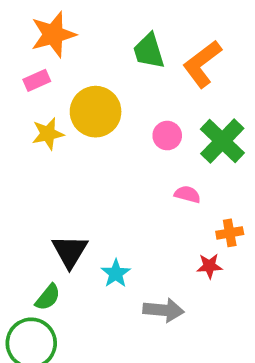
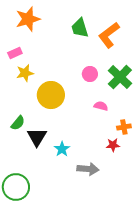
pink rectangle: (37, 80) -> (15, 53), moved
yellow circle: (96, 112) -> (51, 95), moved
green semicircle: (48, 297) -> (18, 123), moved

